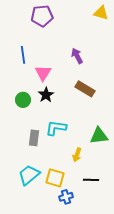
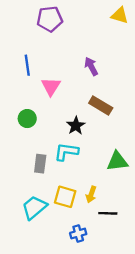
black star: (46, 95) -> (76, 126), moved
yellow arrow: (77, 155) -> (91, 194), moved
yellow square: (55, 178) -> (65, 197), moved

